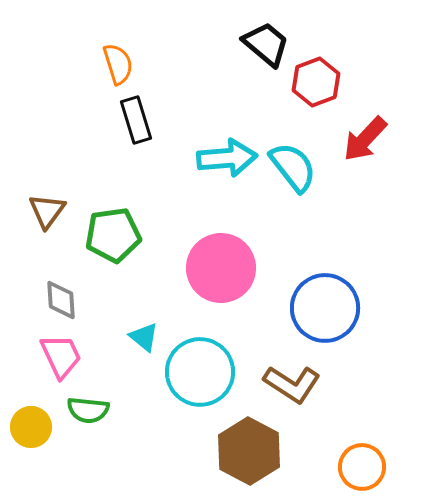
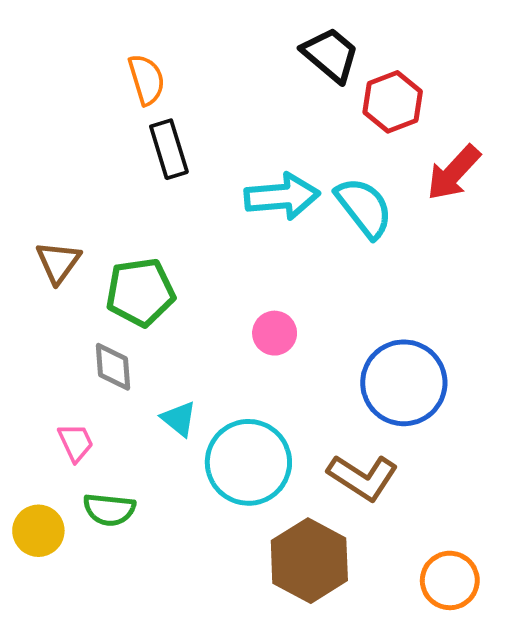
pink circle: (221, 268) -> (275, 333), size x0.5
gray diamond: (61, 300) -> (113, 367), moved
pink trapezoid: (61, 356) -> (76, 442), size x0.7

